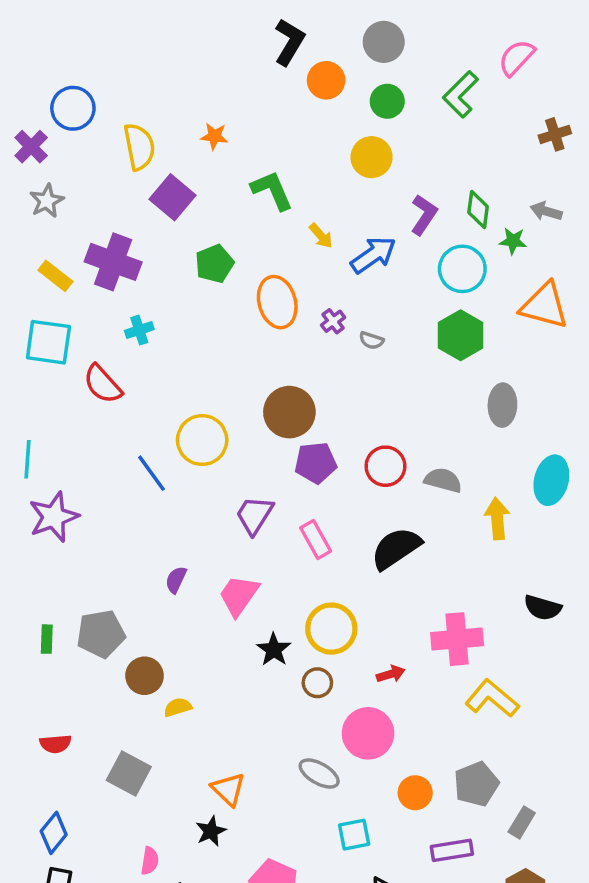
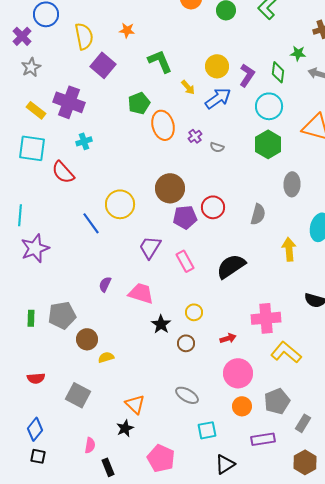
yellow circle: (372, 157) -> (217, 66), moved
green star: (513, 241) -> (298, 53), moved
green pentagon: (214, 264) -> (139, 103), moved
red circle: (385, 466) -> (213, 207), moved
gray semicircle: (443, 480) -> (258, 214), moved, turned 90
pink trapezoid: (239, 595) -> (141, 293), turned 72
yellow circle: (331, 629) -> (194, 312), size x0.6
pink circle: (368, 733) -> (238, 373), moved

